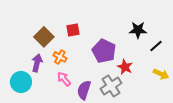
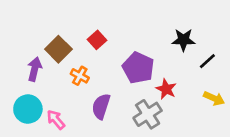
red square: (73, 30) -> (97, 40), turned -32
purple arrow: (37, 63) -> (35, 69), moved
pink arrow: (64, 79) -> (56, 120), moved
purple semicircle: (84, 90) -> (101, 106), moved

